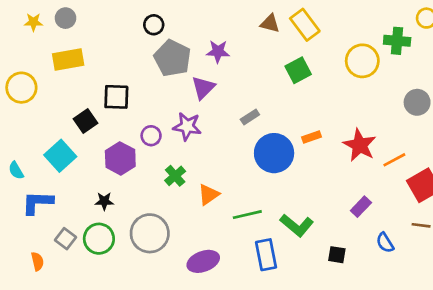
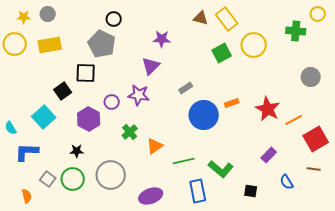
gray pentagon: (172, 58) -> (102, 44), moved
yellow circle: (362, 61) -> (254, 45), moved
yellow circle: (21, 88) -> (15, 44), moved

